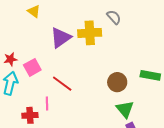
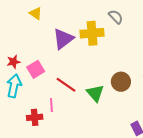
green triangle: (125, 109) -> (95, 93), moved

